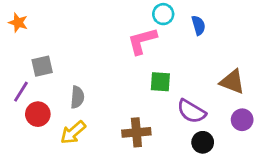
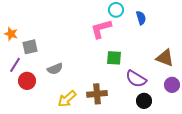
orange star: (18, 23) -> (11, 34), moved
gray semicircle: (77, 97) -> (55, 69), turned 63
yellow arrow: (73, 132) -> (67, 99), moved

